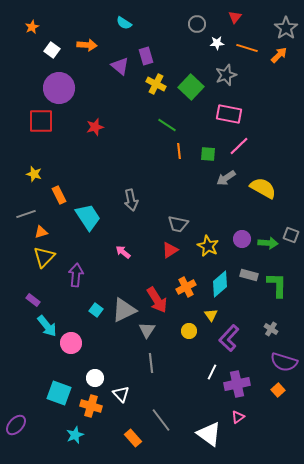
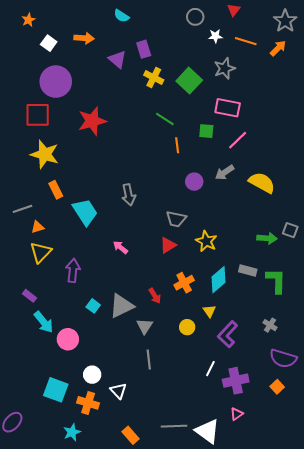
red star: (95, 127) -> (92, 121), size x1.6
green square: (208, 154) -> (206, 131), moved
yellow star: (34, 174) -> (45, 154), moved, size x1.8
purple circle: (242, 239) -> (194, 182), moved
red arrow: (157, 300) -> (155, 296), size x0.6
gray line: (161, 420) -> (174, 426), moved, turned -55

